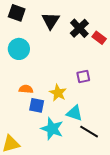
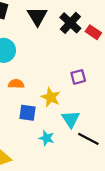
orange semicircle: (26, 89) -> (16, 84), moved
cyan triangle: (74, 113) -> (71, 119), turned 42
cyan star: (52, 129) -> (47, 138), size x0.6

